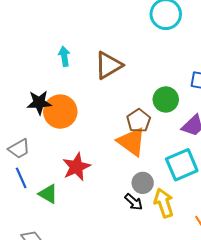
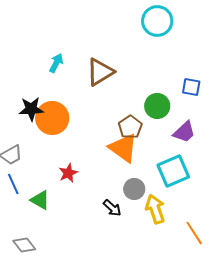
cyan arrow: (64, 56) -> (56, 63), turned 36
red star: (76, 167) -> (68, 173), size x0.7
black arrow: (134, 202) -> (112, 208), moved

